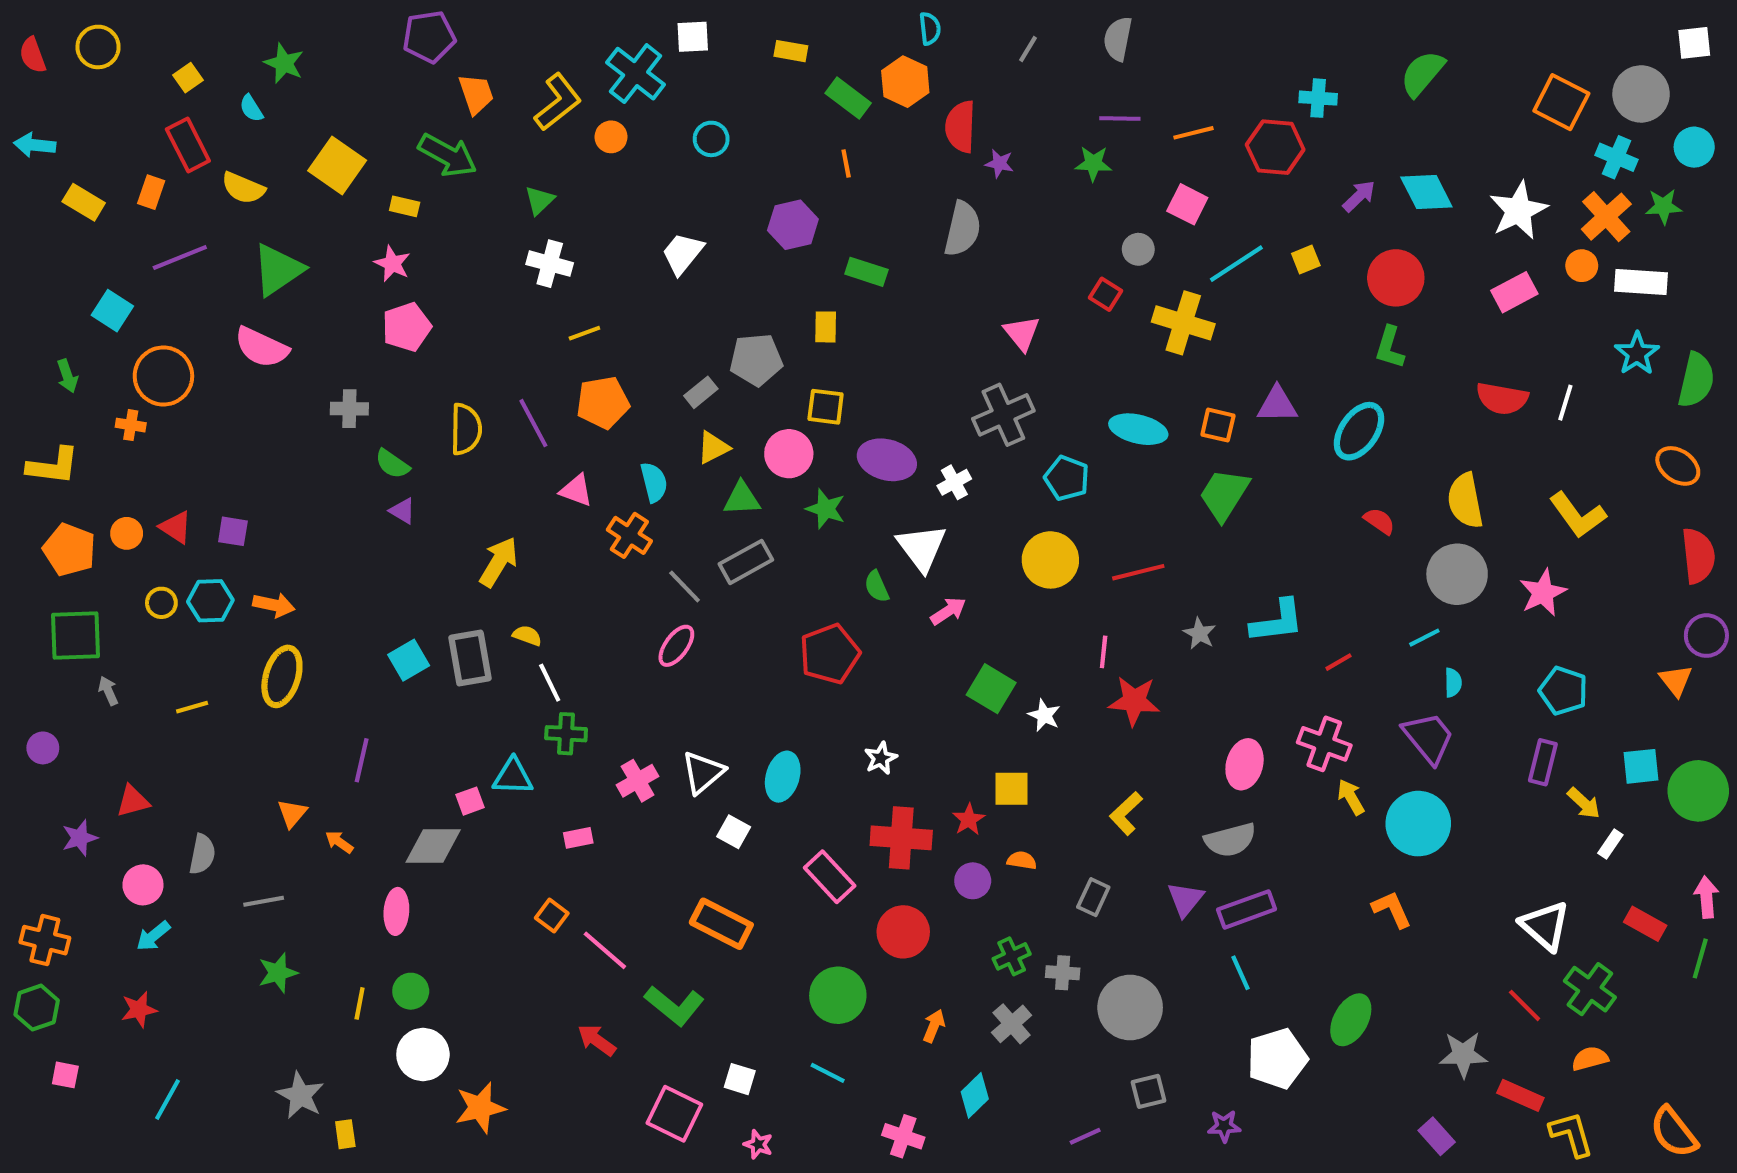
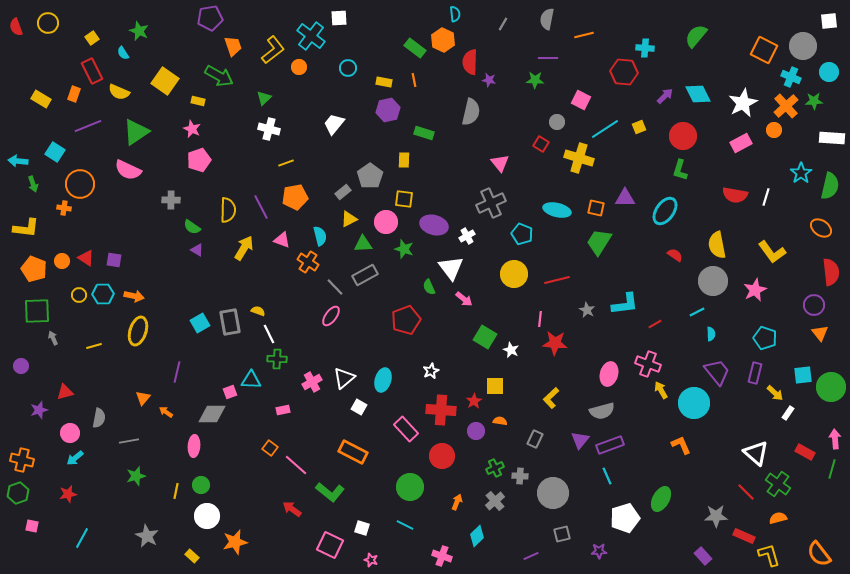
yellow rectangle: (791, 51) -> (384, 82), moved
orange line: (1193, 133) -> (584, 35), moved
cyan arrow: (35, 145) -> (18, 161), moved
white rectangle: (1641, 282) -> (832, 138), moved
gray pentagon: (756, 360) -> (370, 176), turned -30
yellow arrow: (499, 562) -> (244, 248), moved
pink arrow: (948, 611) -> (464, 299), turned 72
purple circle: (1706, 636) -> (814, 305), moved
purple trapezoid: (1428, 738) -> (717, 372), moved
yellow rectangle: (345, 1134) -> (192, 556), moved, turned -40

